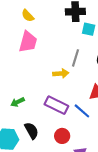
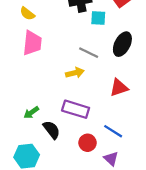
gray line: (76, 58) -> (89, 53), turned -72
blue line: (82, 111) -> (113, 131), moved
black semicircle: (32, 131) -> (52, 130), moved

